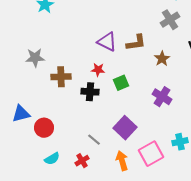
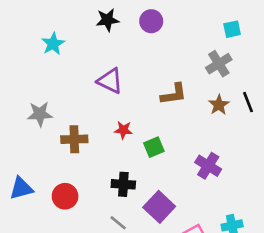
purple triangle: (107, 42) -> (110, 81), moved
brown star: (162, 59) -> (219, 105), moved
black cross: (90, 92) -> (123, 184), moved
red circle: (44, 128) -> (65, 196), moved

